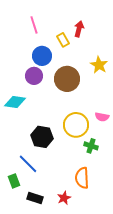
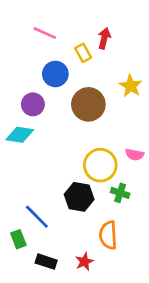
pink line: (34, 25) -> (45, 33), turned -48
purple circle: (34, 76) -> (33, 104), moved
black hexagon: (42, 137) -> (79, 197), moved

